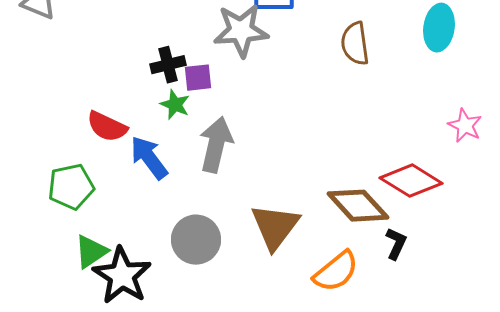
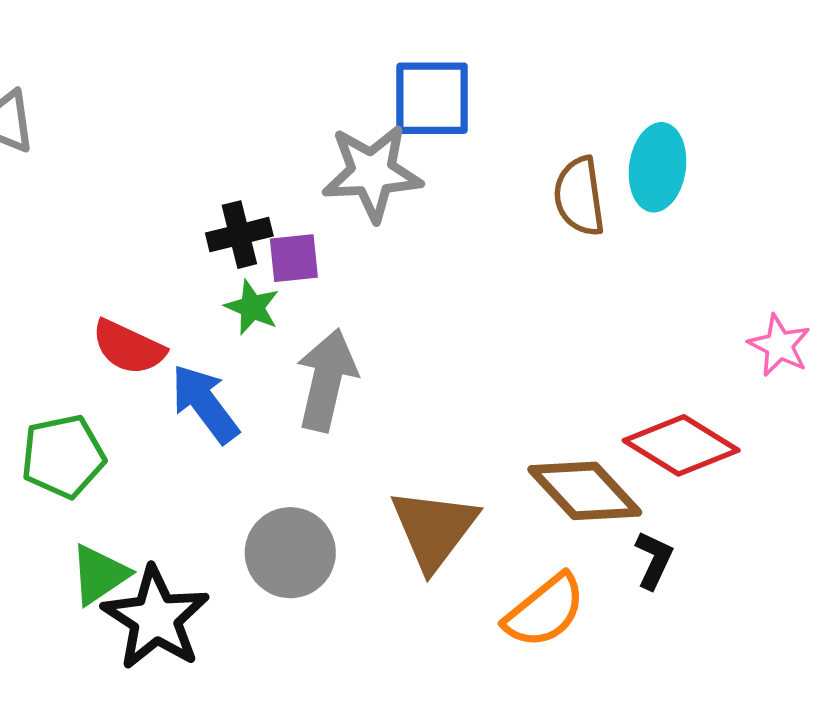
cyan ellipse: (439, 28) -> (657, 167), moved

